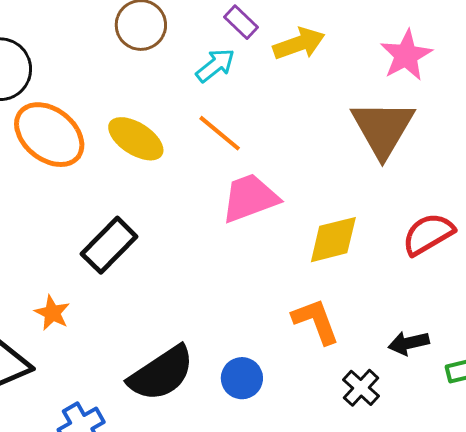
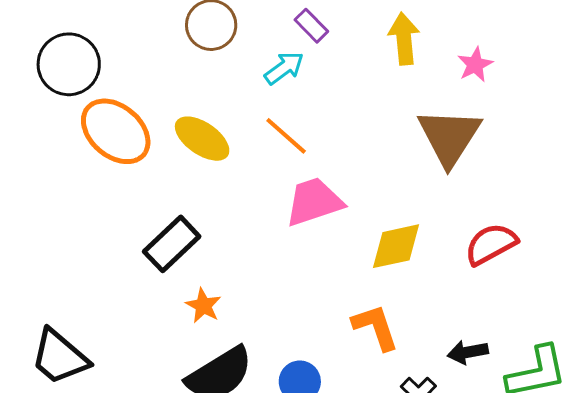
yellow arrow: (299, 44) -> (404, 39), moved, turned -78
pink star: (406, 55) -> (475, 65), size x0.7
orange star: (52, 313) -> (203, 306), moved

